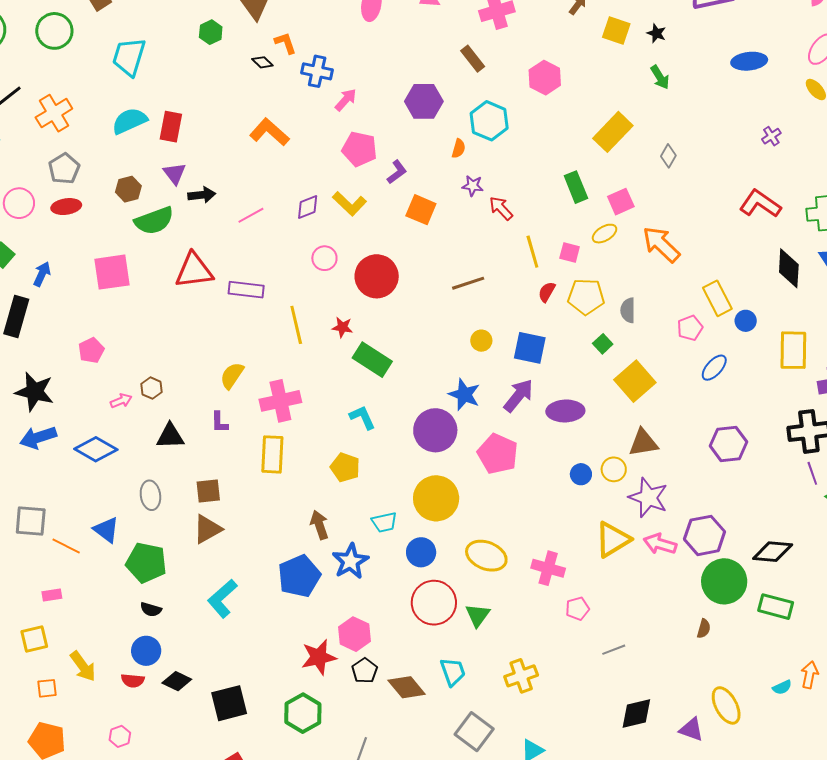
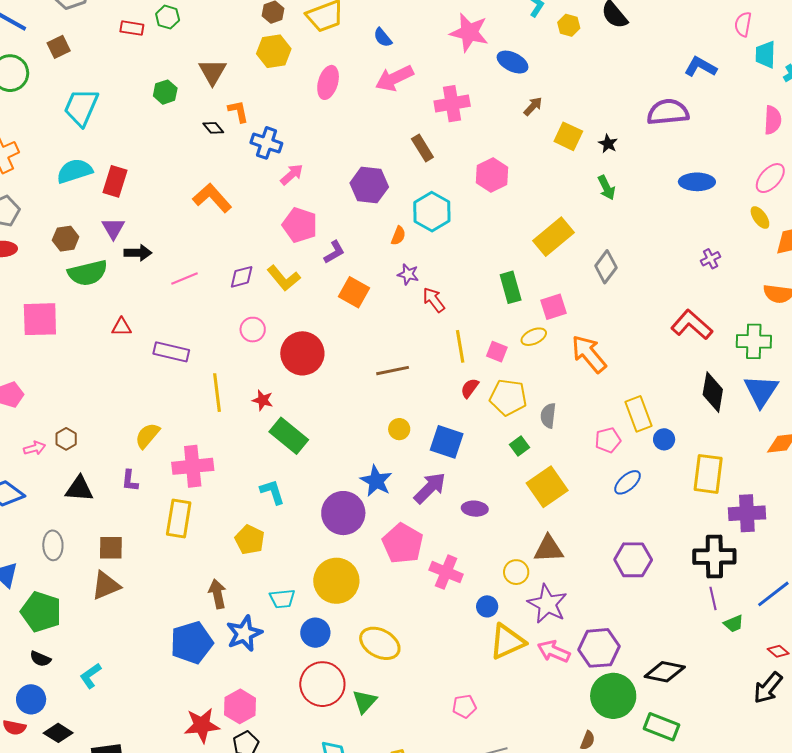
gray diamond: (668, 156) -> (606, 267), size x1.4
red triangle: (194, 271) -> (122, 327), size x0.5
purple ellipse: (565, 411) -> (475, 509), size x0.7
blue circle: (581, 474) -> (487, 606), moved
pink cross: (548, 568) -> (446, 572), moved
cyan L-shape: (222, 598) -> (90, 676), moved, size x0.7

